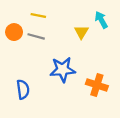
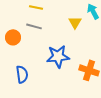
orange circle: (14, 32) -> (13, 37), moved

